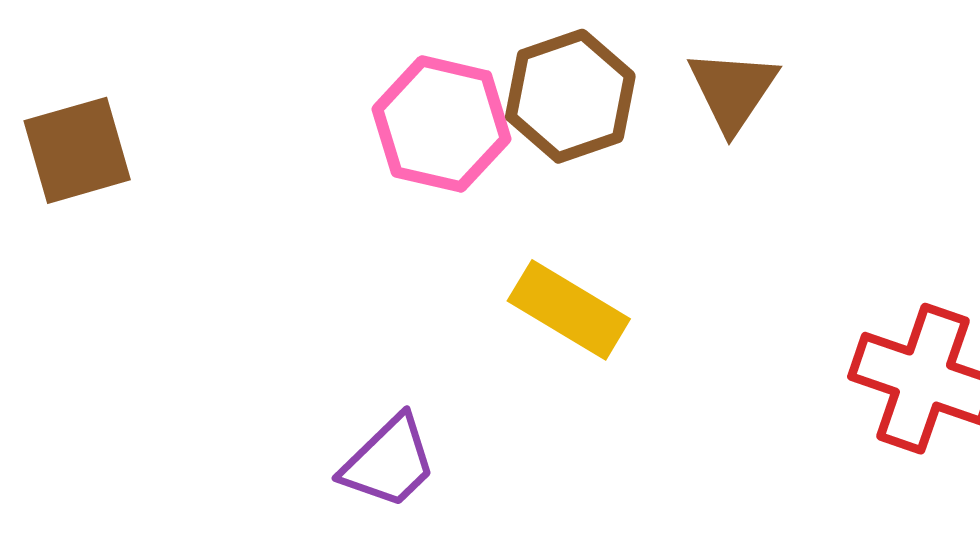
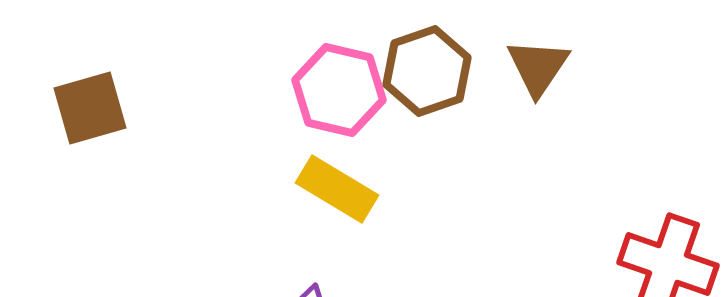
yellow rectangle: (569, 310) -> (337, 189), moved

